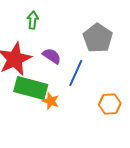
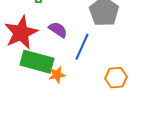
orange star: (51, 101) -> (57, 75), turned -30

